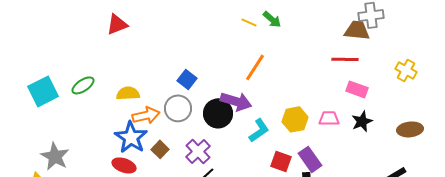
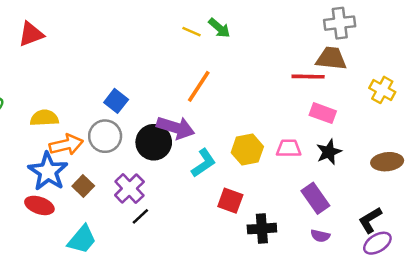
brown trapezoid: (357, 30) -> (331, 58), moved
purple rectangle: (310, 159) -> (315, 198), moved

